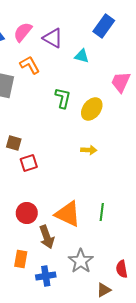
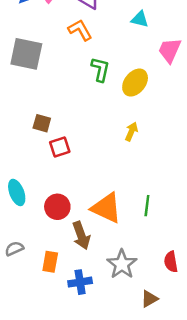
cyan triangle: (82, 56) -> (140, 19), moved
orange L-shape: (30, 65) -> (80, 30), moved
yellow arrow: (89, 150) -> (131, 132), turned -70
red semicircle: (122, 269) -> (171, 262), moved

